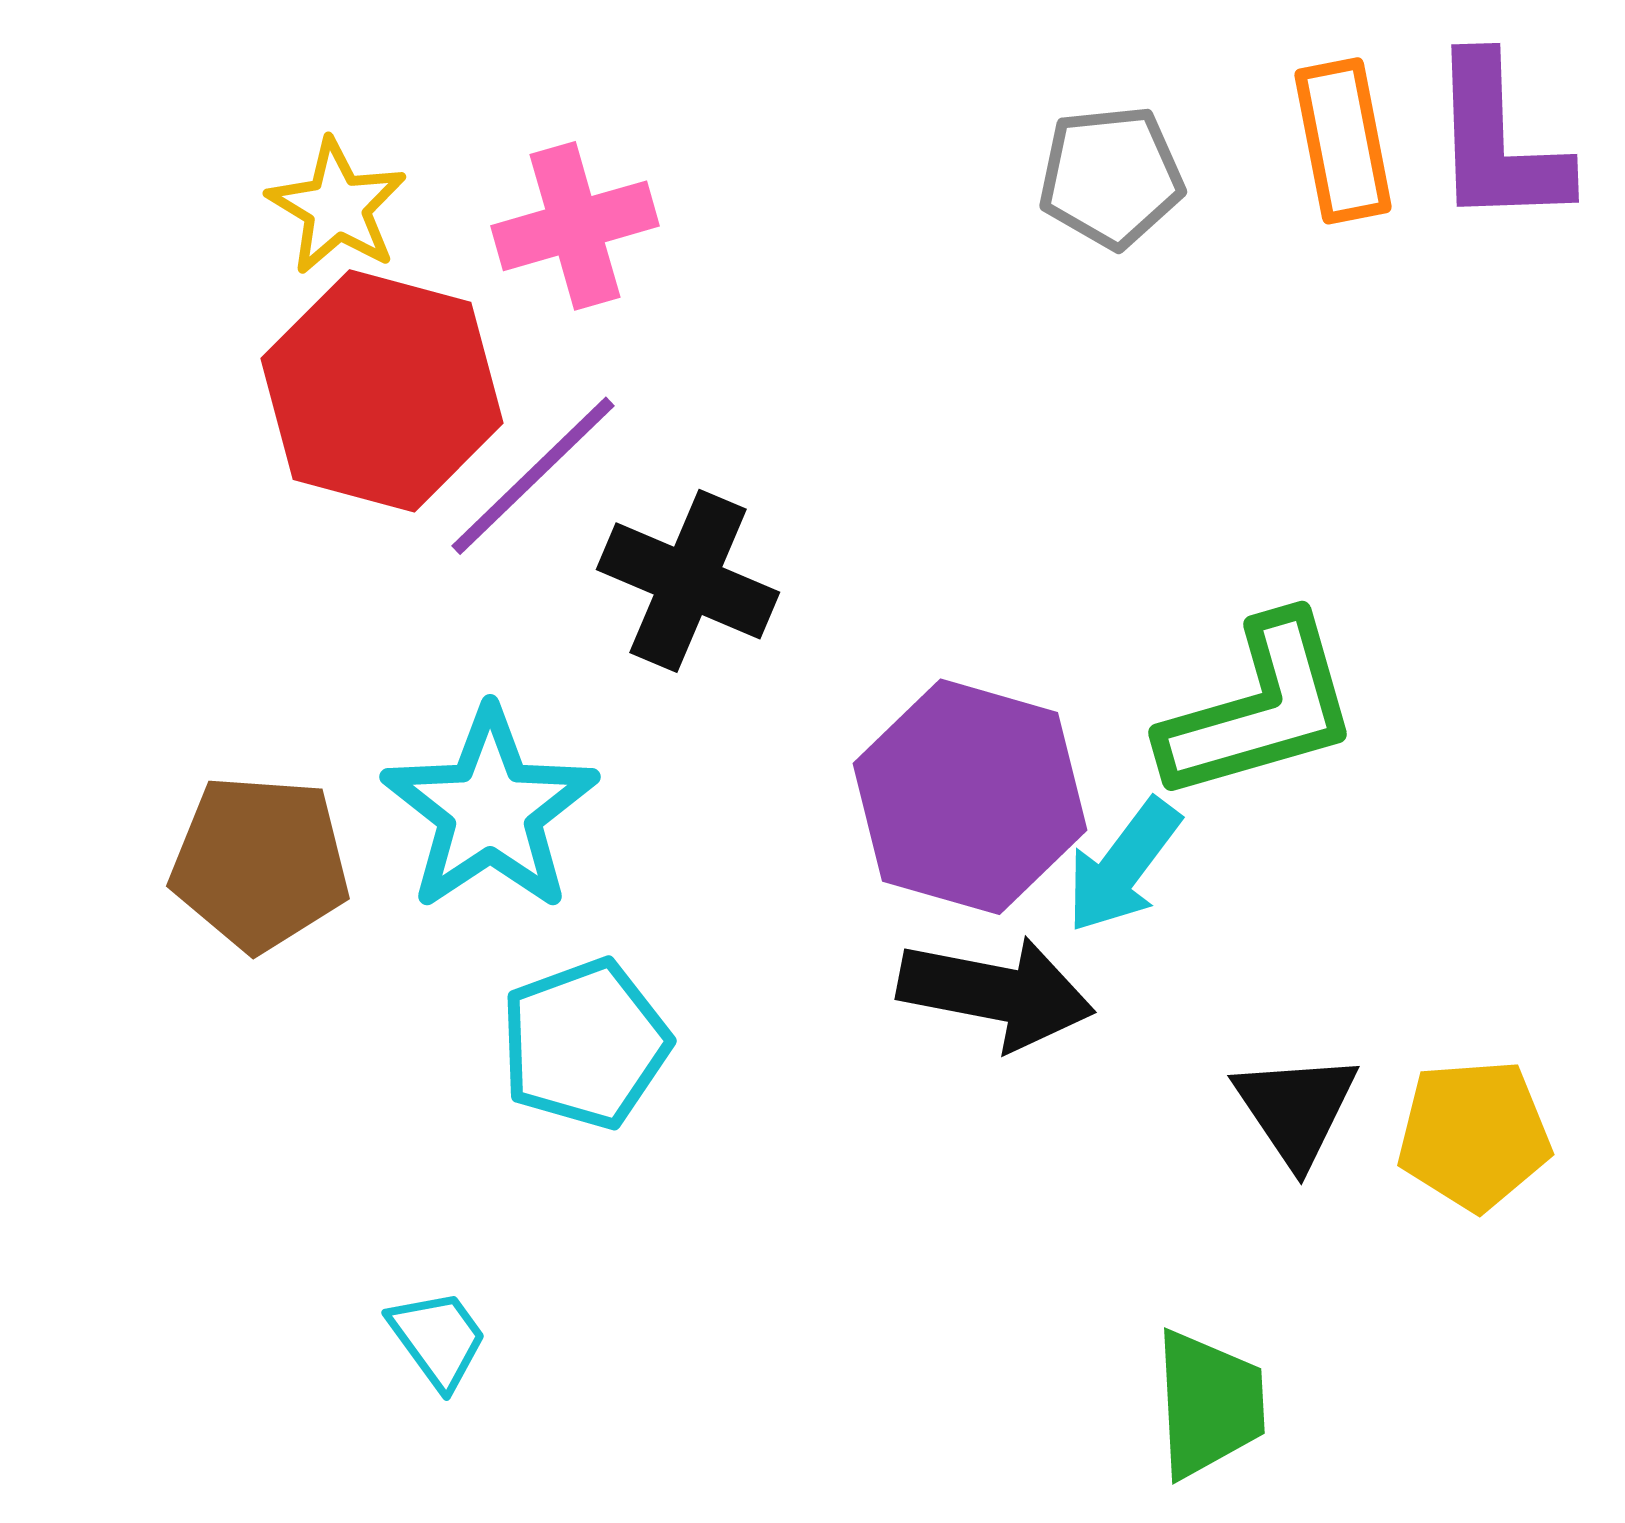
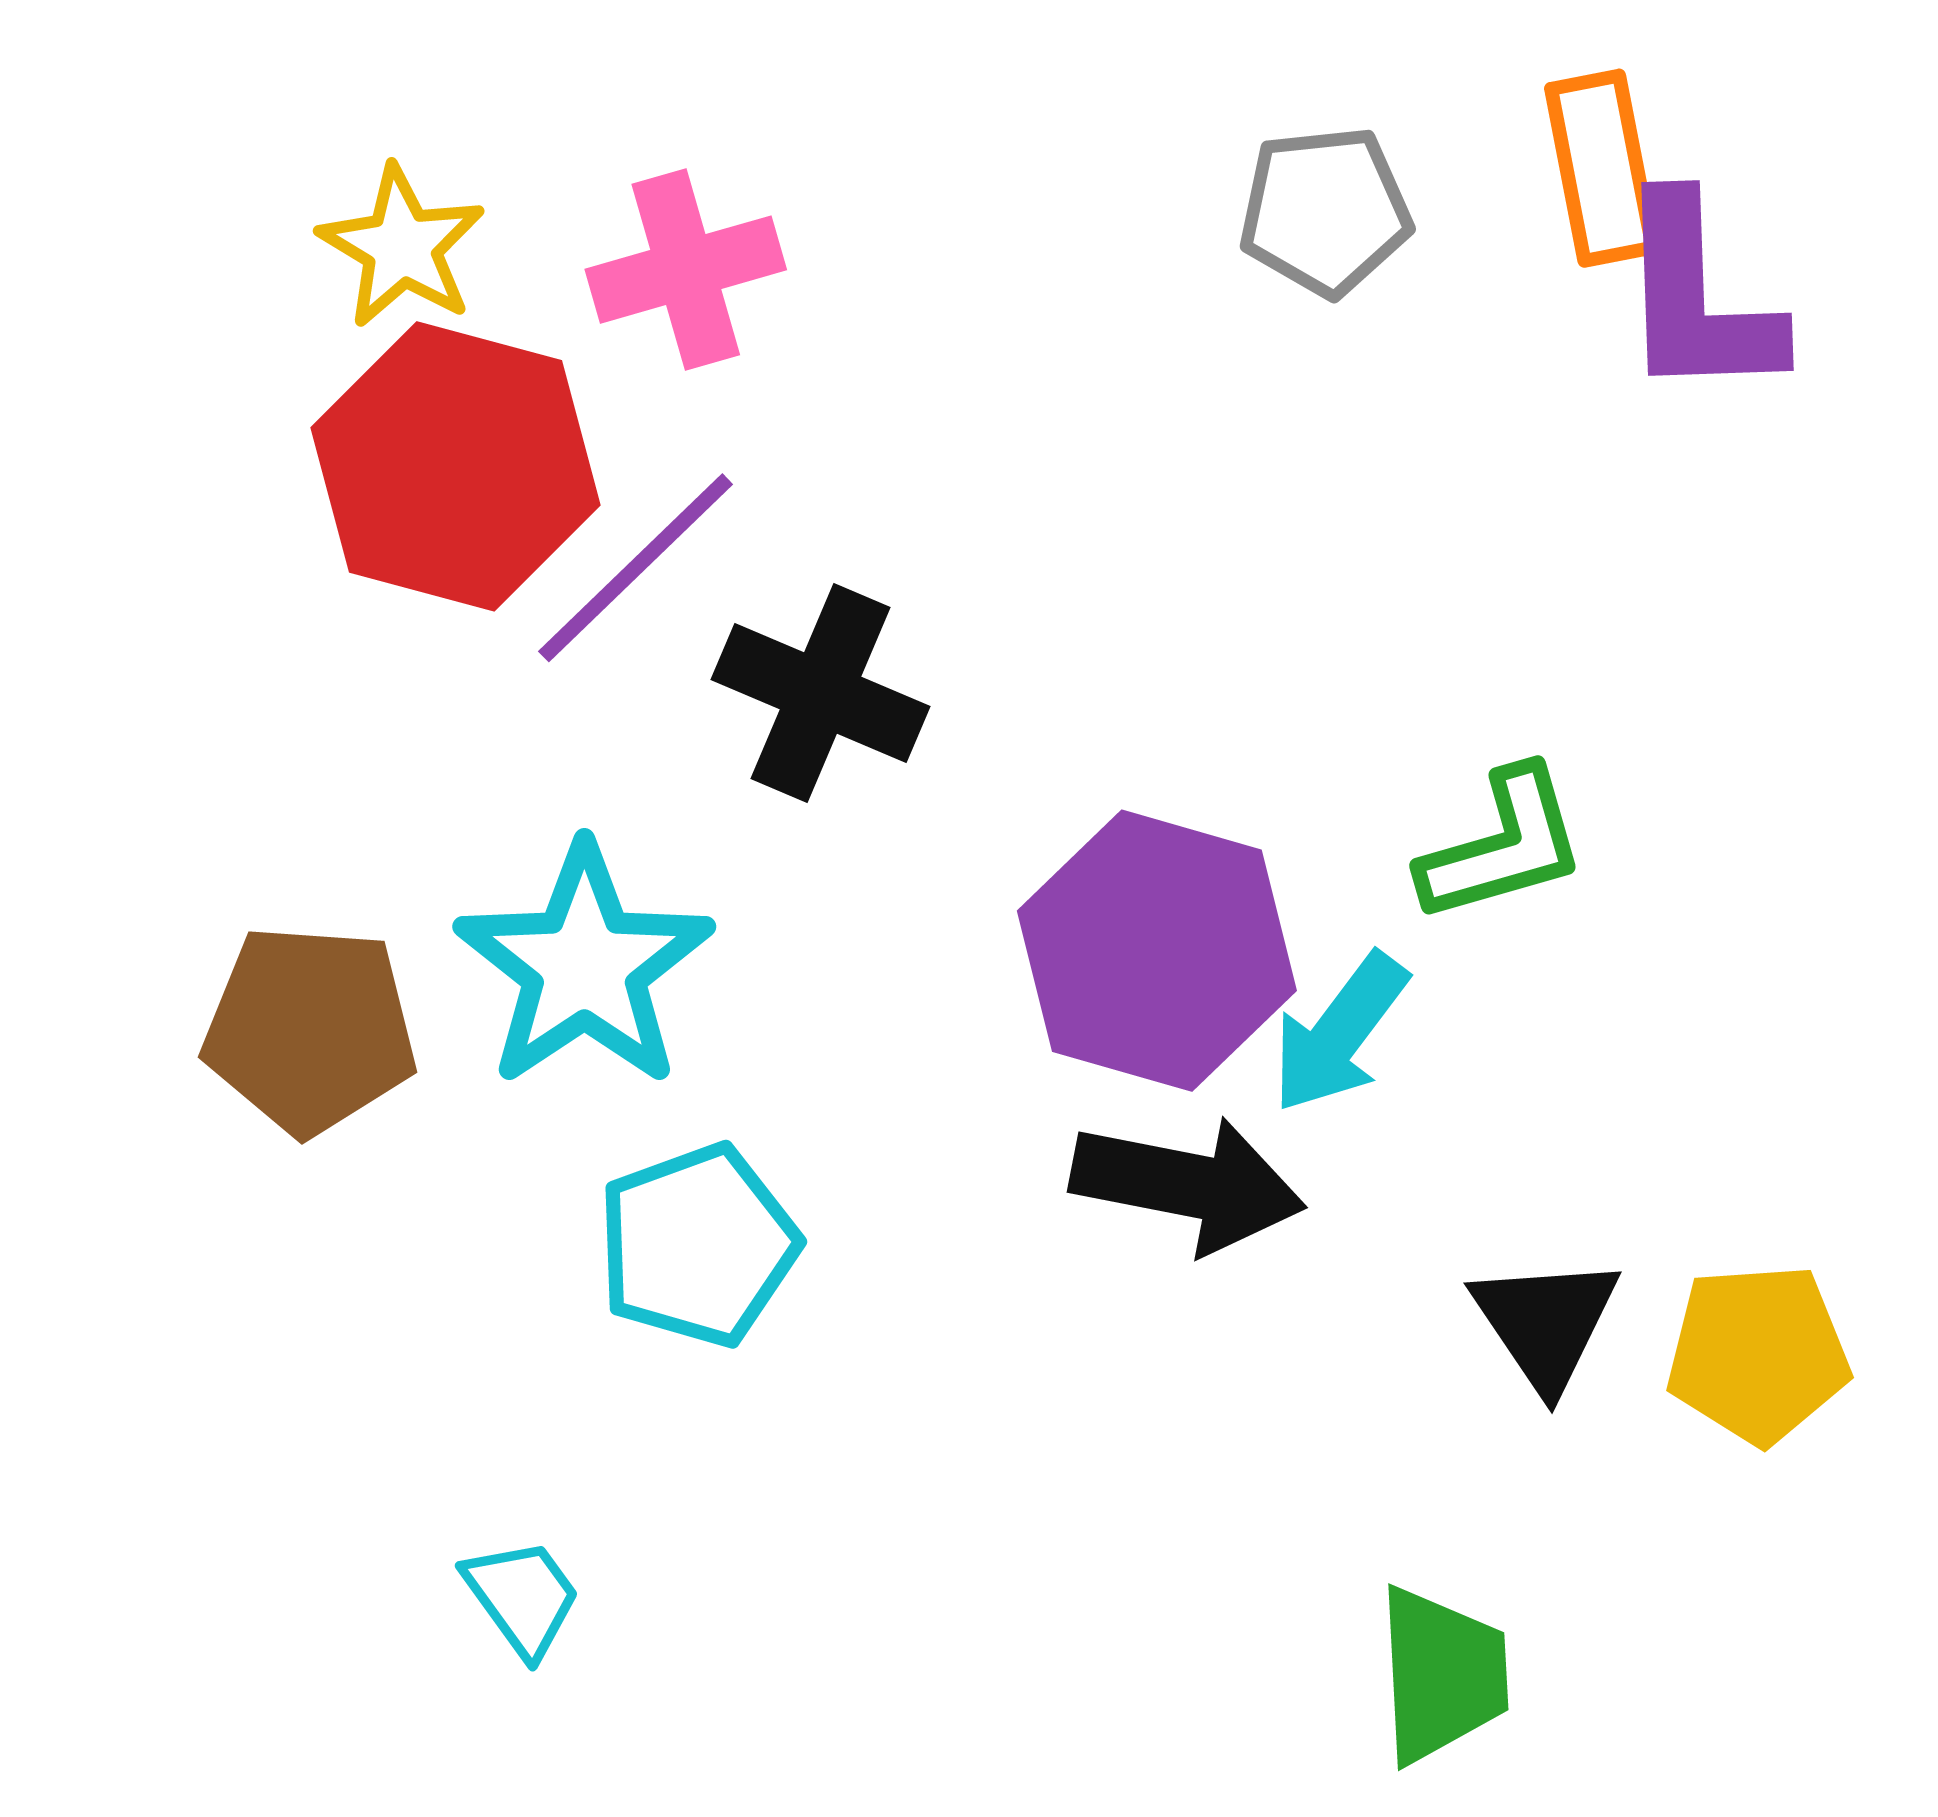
purple L-shape: (1498, 142) -> (1697, 298), moved
green L-shape: (1260, 709) -> (1503, 846), size x0.7

